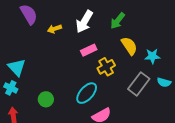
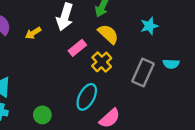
yellow semicircle: (129, 46) -> (108, 34), moved
cyan star: (152, 56) -> (149, 26), moved

